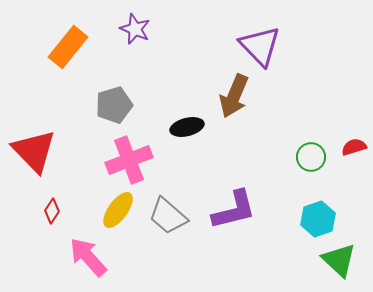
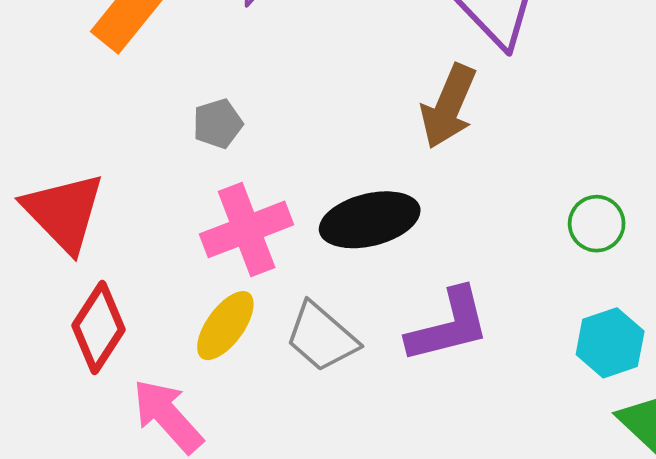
gray pentagon: (114, 105) -> (218, 124), size x0.7
black ellipse: (187, 127) -> (370, 220), moved, size x1.5
red diamond: (52, 211) -> (98, 327), size x1.8

